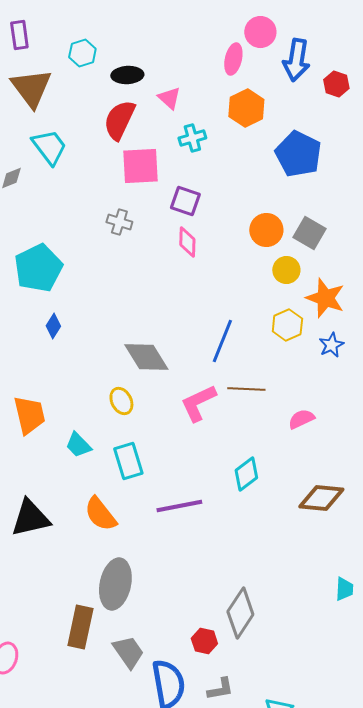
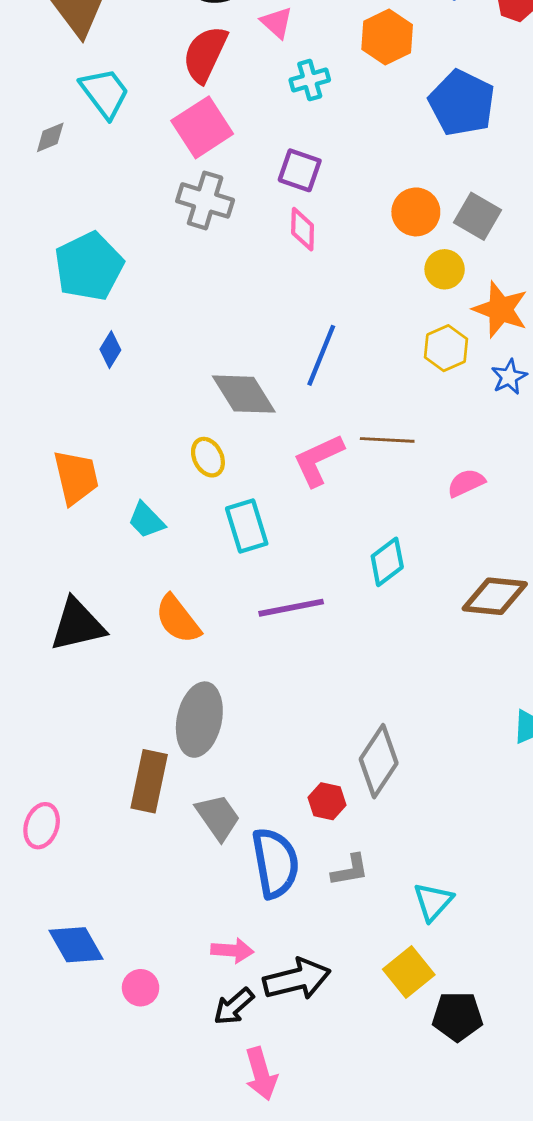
pink square: (140, 166) -> (202, 127), moved, turned -30
gray cross: (119, 222) -> (205, 200), size x1.5
blue line: (222, 341) -> (321, 355), moved
cyan rectangle: (128, 461) -> (247, 526), moved

